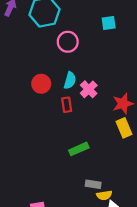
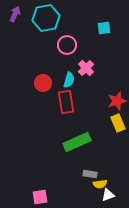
pink cross: (89, 89) -> (86, 68), moved
red rectangle: (67, 105) -> (66, 102), size x1.6
green rectangle: (79, 149) -> (77, 142), size x1.5

